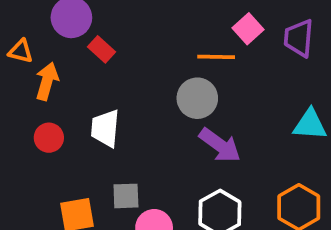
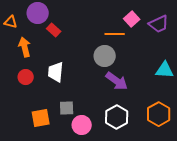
purple trapezoid: (299, 38) -> (159, 24), turned -120
orange triangle: (21, 51) -> (11, 22), moved
orange arrow: (47, 81) -> (25, 47), turned -30

